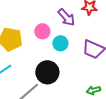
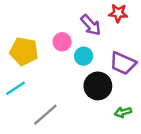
black circle: (47, 72) -> (98, 86), moved

